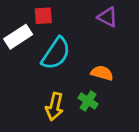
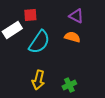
orange semicircle: (102, 73) -> (72, 37), moved
green cross: (88, 101) -> (69, 85), moved, turned 32

